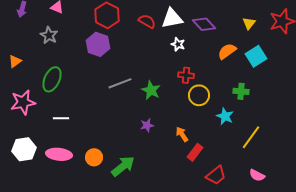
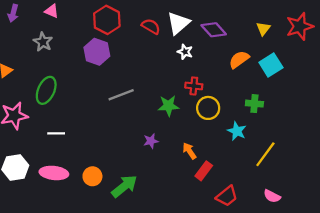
white triangle: (172, 18) -> (178, 23), turned -30
green star: (151, 90) -> (168, 106), moved, turned -30

